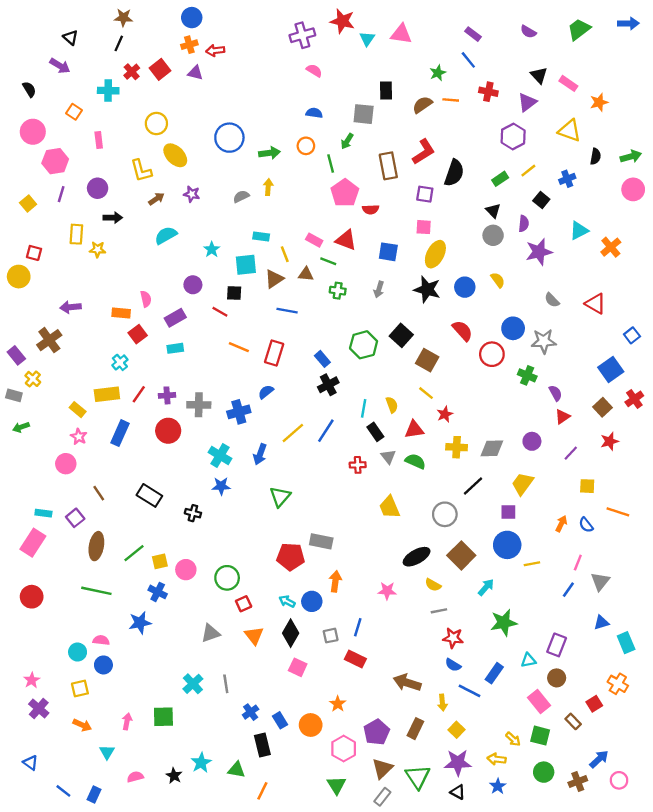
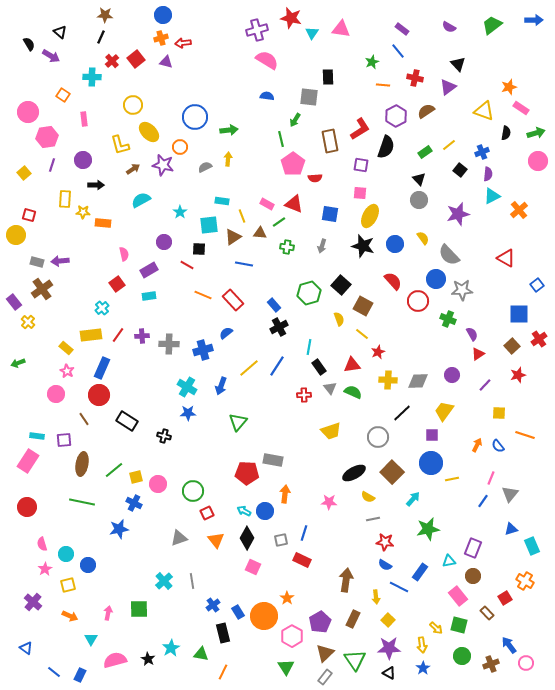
pink semicircle: (314, 71) -> (267, 60), size x1.6
pink rectangle: (568, 83) -> (521, 108), moved
black semicircle: (29, 89) -> (29, 44), moved
brown semicircle: (422, 105) -> (426, 111), moved
purple hexagon: (513, 136) -> (396, 116), moved
orange circle: (306, 146) -> (180, 147), moved
purple star: (192, 194) -> (163, 165), size x1.5
purple semicircle: (524, 224) -> (488, 174), moved
green line: (328, 261) -> (279, 222), turned -56
gray semicircle: (552, 300) -> (449, 255), moved, size x1.6
orange rectangle: (121, 313) -> (103, 223), moved
red rectangle: (274, 353) -> (233, 300), turned -60
blue square: (611, 370) -> (519, 314), turned 35
gray rectangle: (14, 395) -> (37, 262), moved
yellow semicircle: (392, 405) -> (339, 319), moved
red circle: (168, 431) -> (99, 395), moved
yellow trapezoid: (389, 507) -> (331, 431), turned -85
purple square: (75, 518) -> (64, 440), turned 35
pink semicircle: (101, 640) -> (42, 544), moved, turned -112
pink star: (32, 680) -> (45, 569), moved
brown arrow: (407, 683) -> (346, 580), turned 80
orange circle: (311, 725) -> (264, 616), size x1.4
yellow arrow: (497, 759) -> (422, 645), turned -105
blue arrow: (599, 759) -> (509, 645), turned -84
pink semicircle: (135, 777) -> (115, 660), size x1.6

